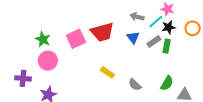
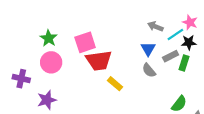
red trapezoid: (102, 32) -> (99, 61), moved
gray semicircle: (135, 85) -> (149, 70), moved

